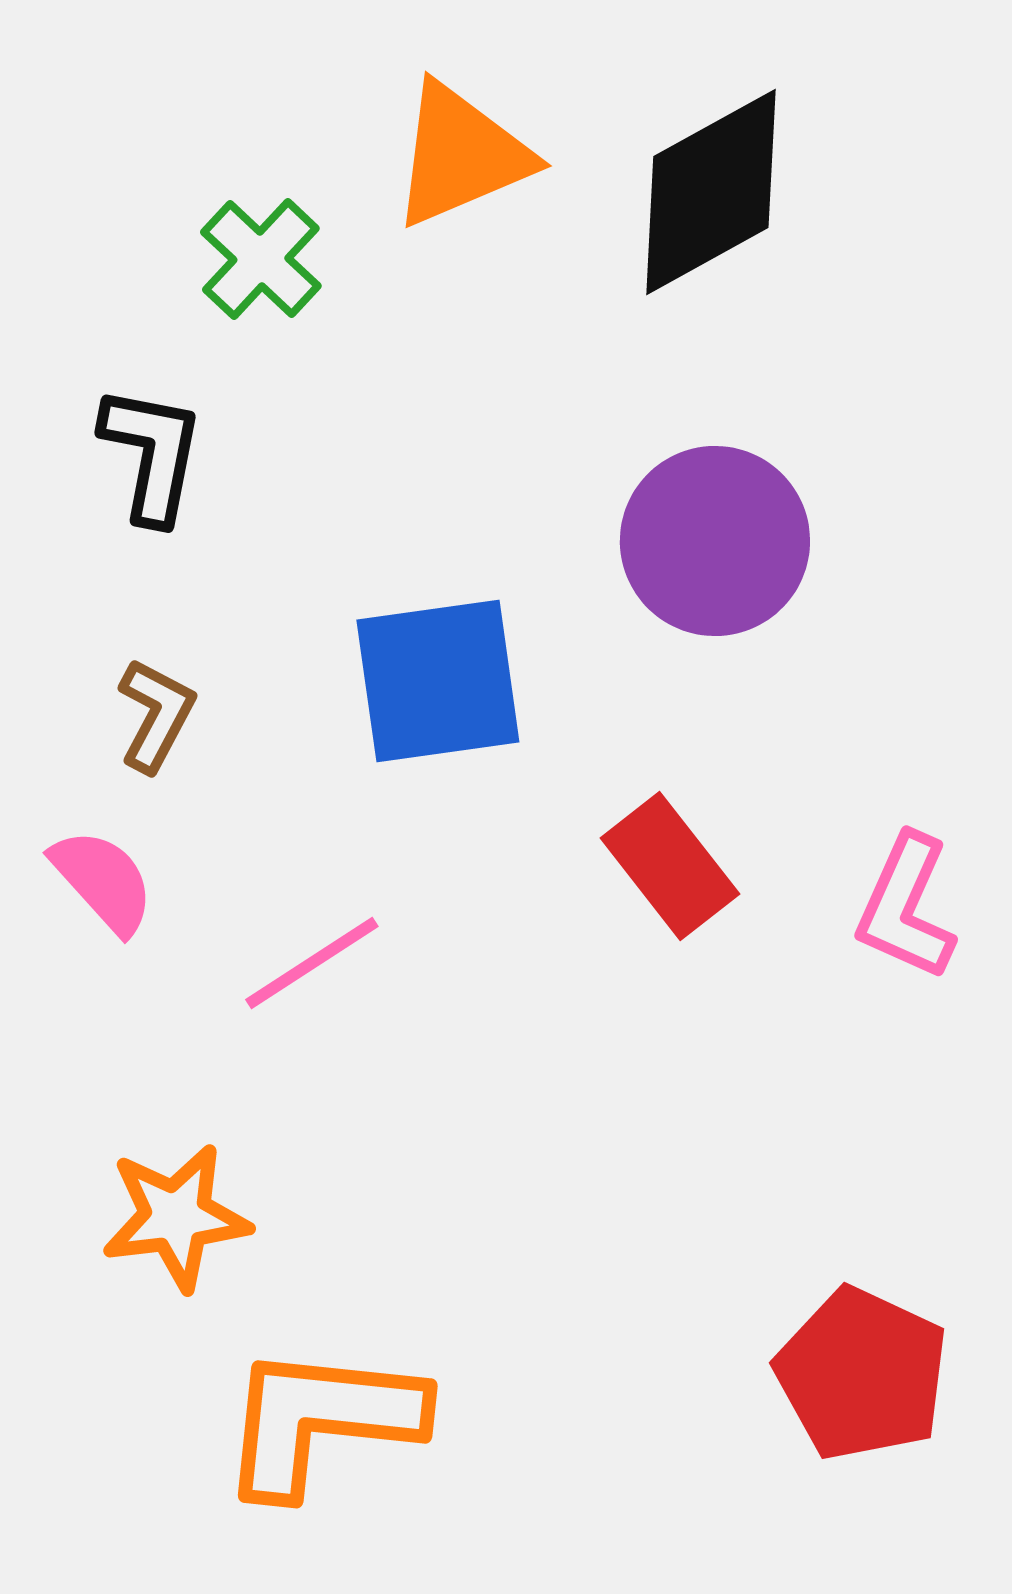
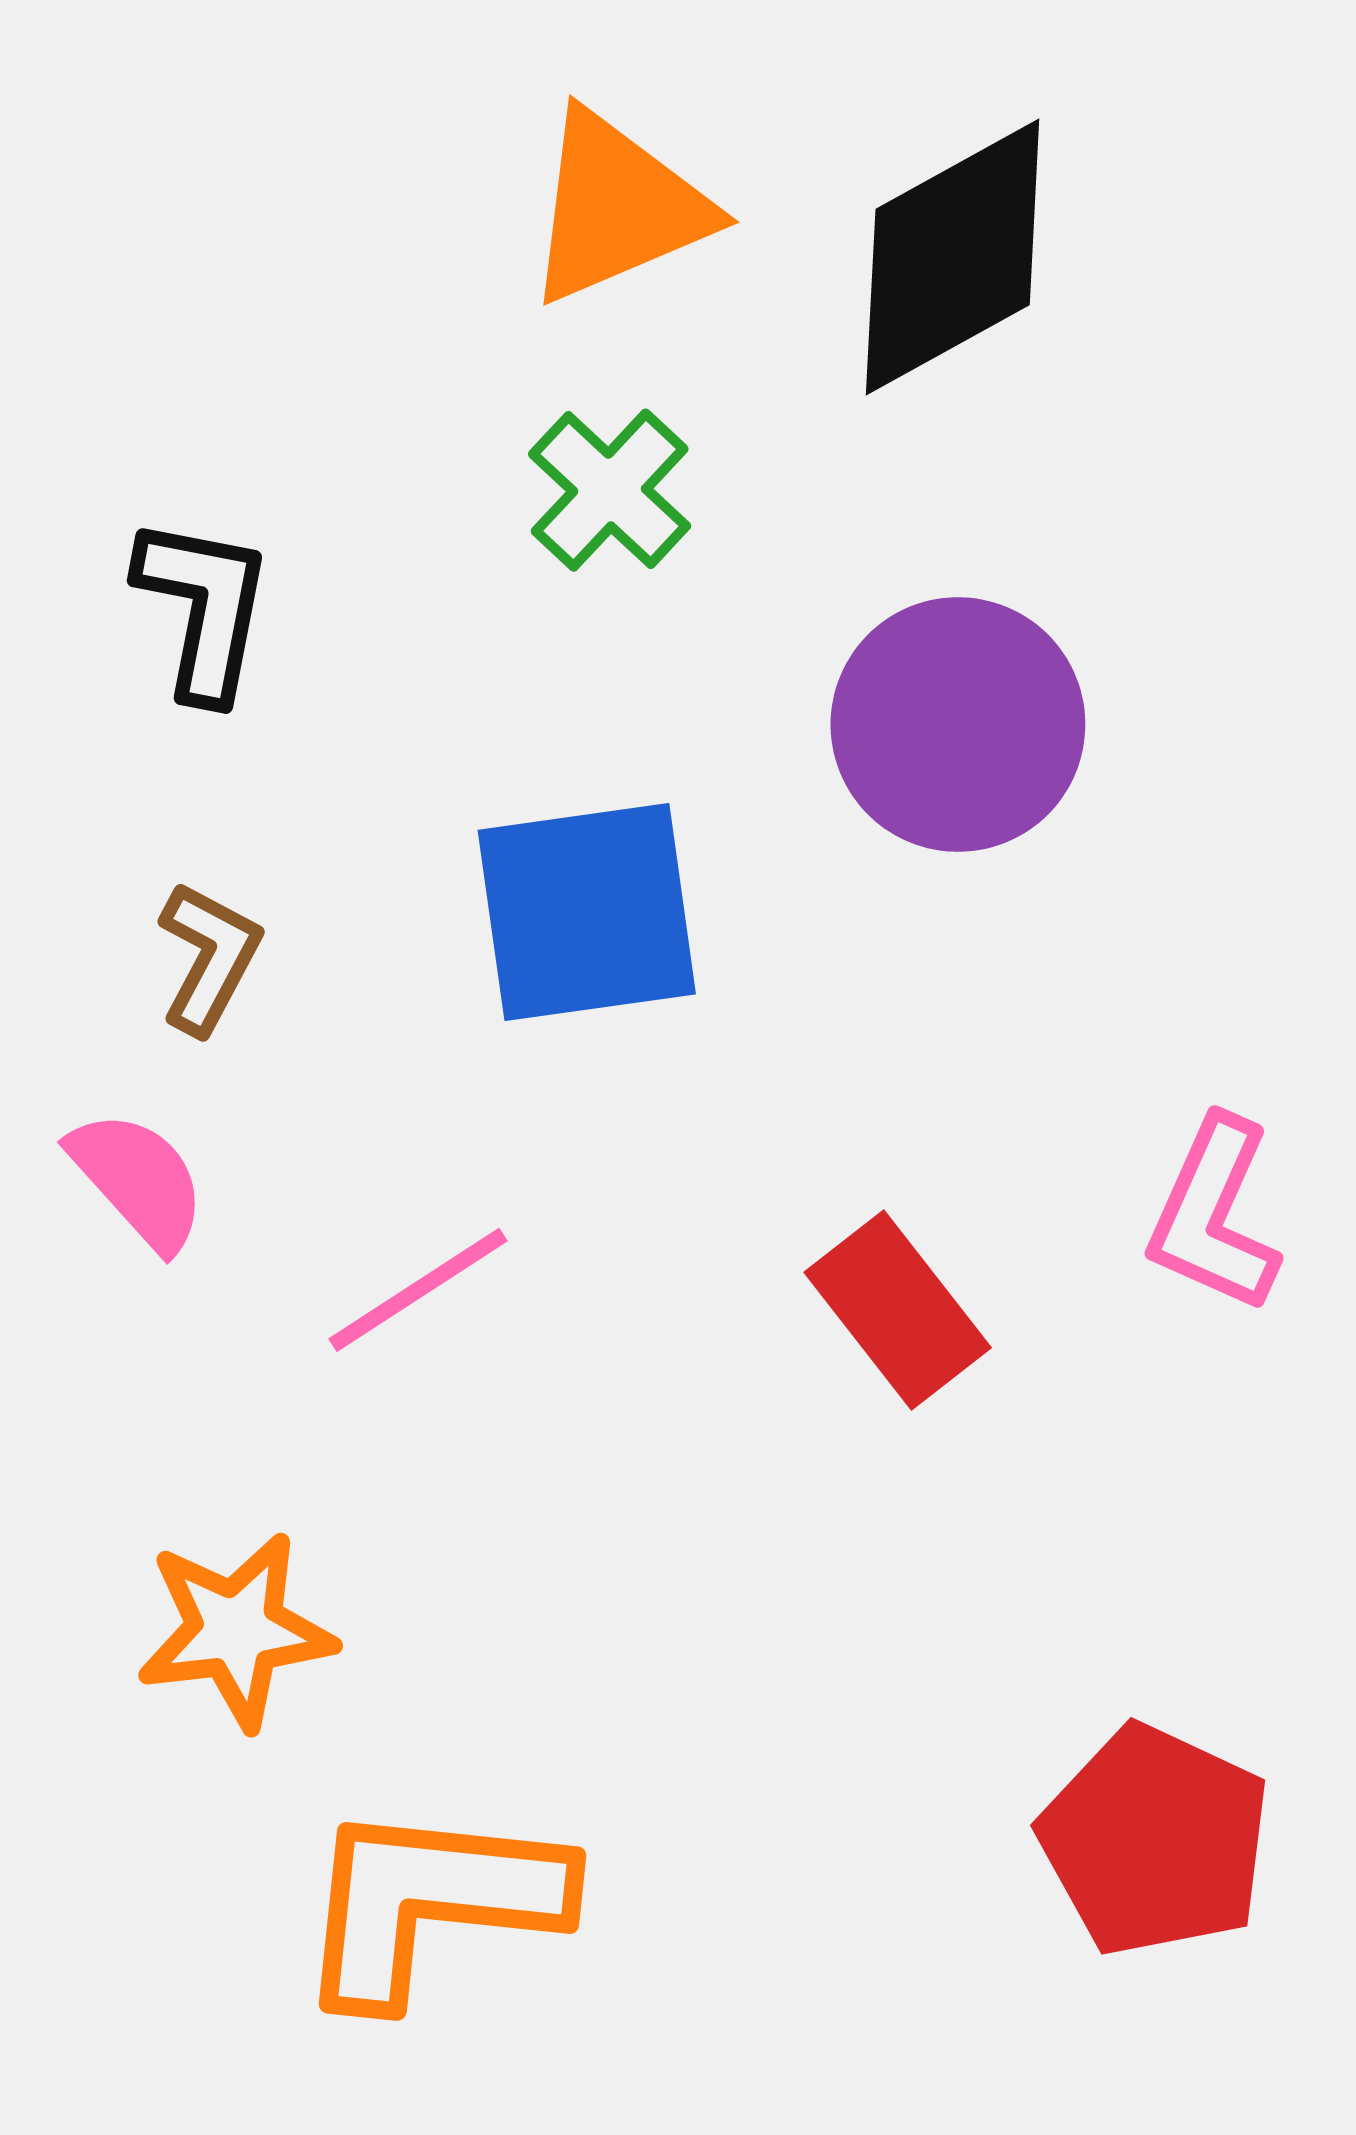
green cross: (261, 259) -> (610, 490), moved
red rectangle: (670, 866) -> (898, 1310), moved

